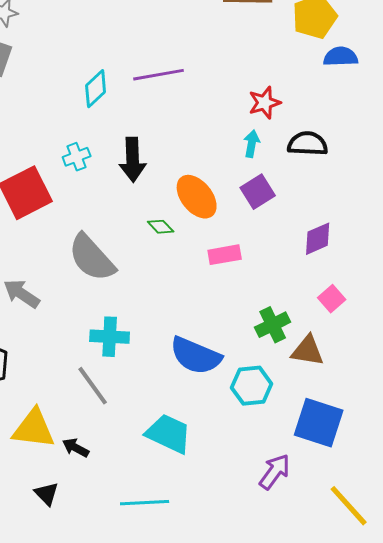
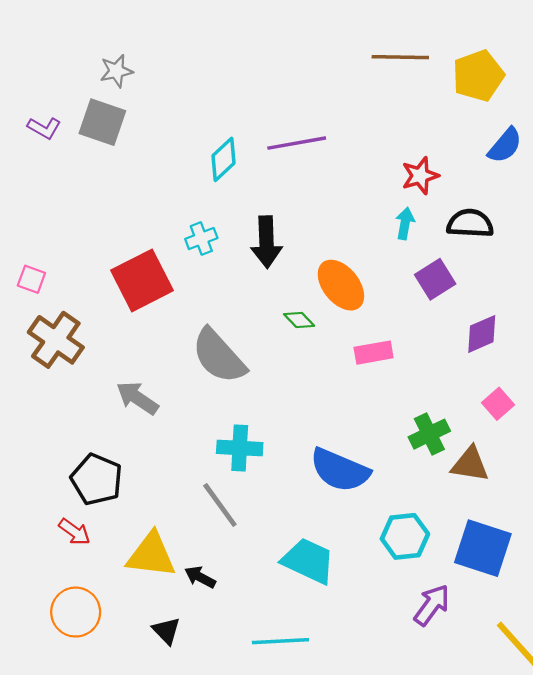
blue semicircle: (341, 57) -> (505, 145), moved, turned 132
purple square: (258, 192) -> (435, 279), moved
cyan hexagon: (252, 386) -> (405, 536), moved

